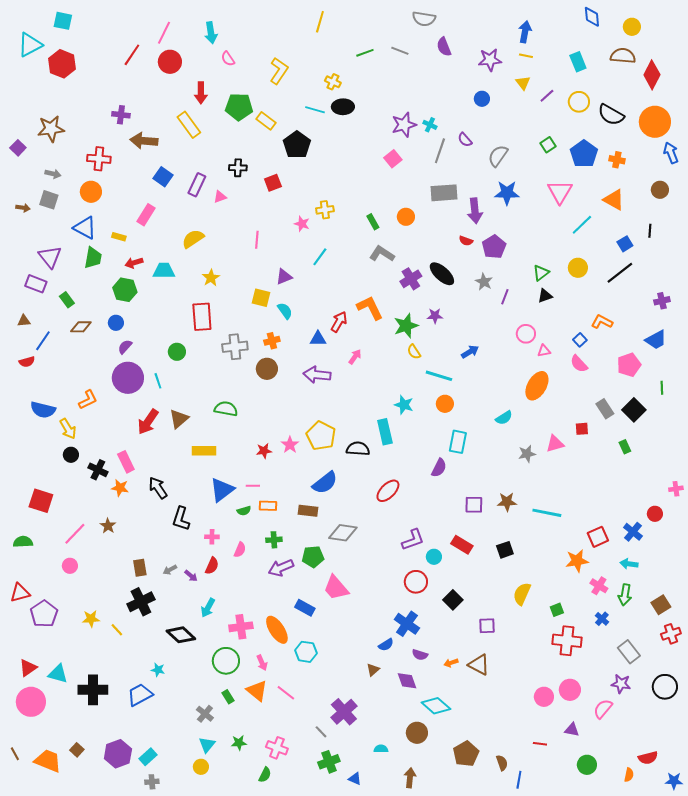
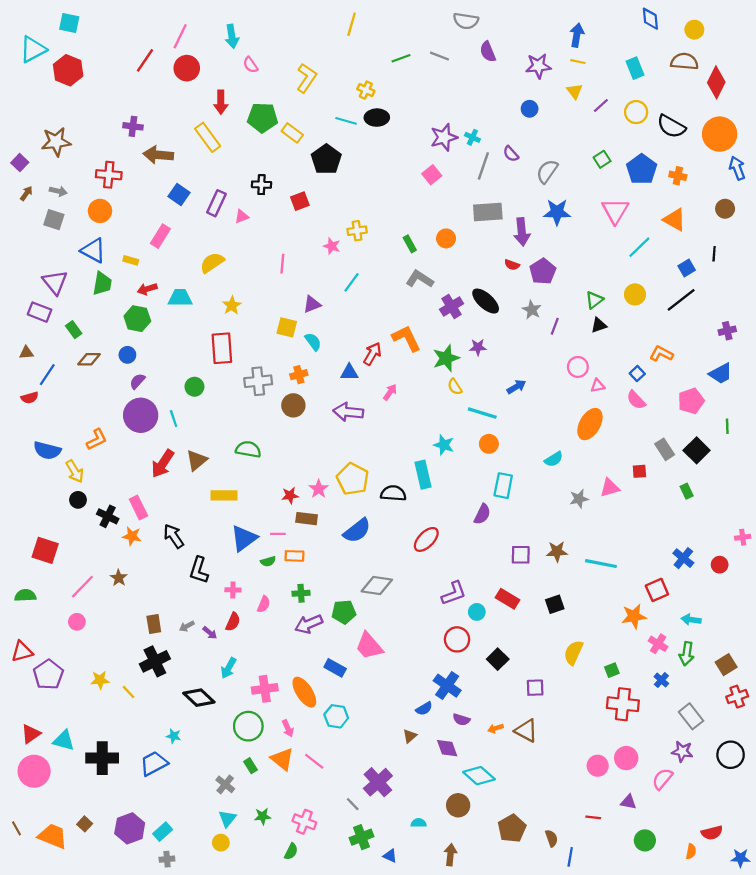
brown arrow: (23, 208) -> (26, 193), moved, turned -64
brown rectangle: (308, 511) -> (307, 519), moved
blue cross: (633, 532) -> (683, 558), moved

